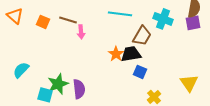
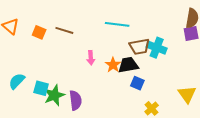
cyan cross: (163, 19) -> (157, 48), moved
pink arrow: (81, 32) -> (91, 58), moved
brown trapezoid: (142, 36) -> (139, 47), turned 50
cyan square: (45, 95) -> (41, 88), moved

